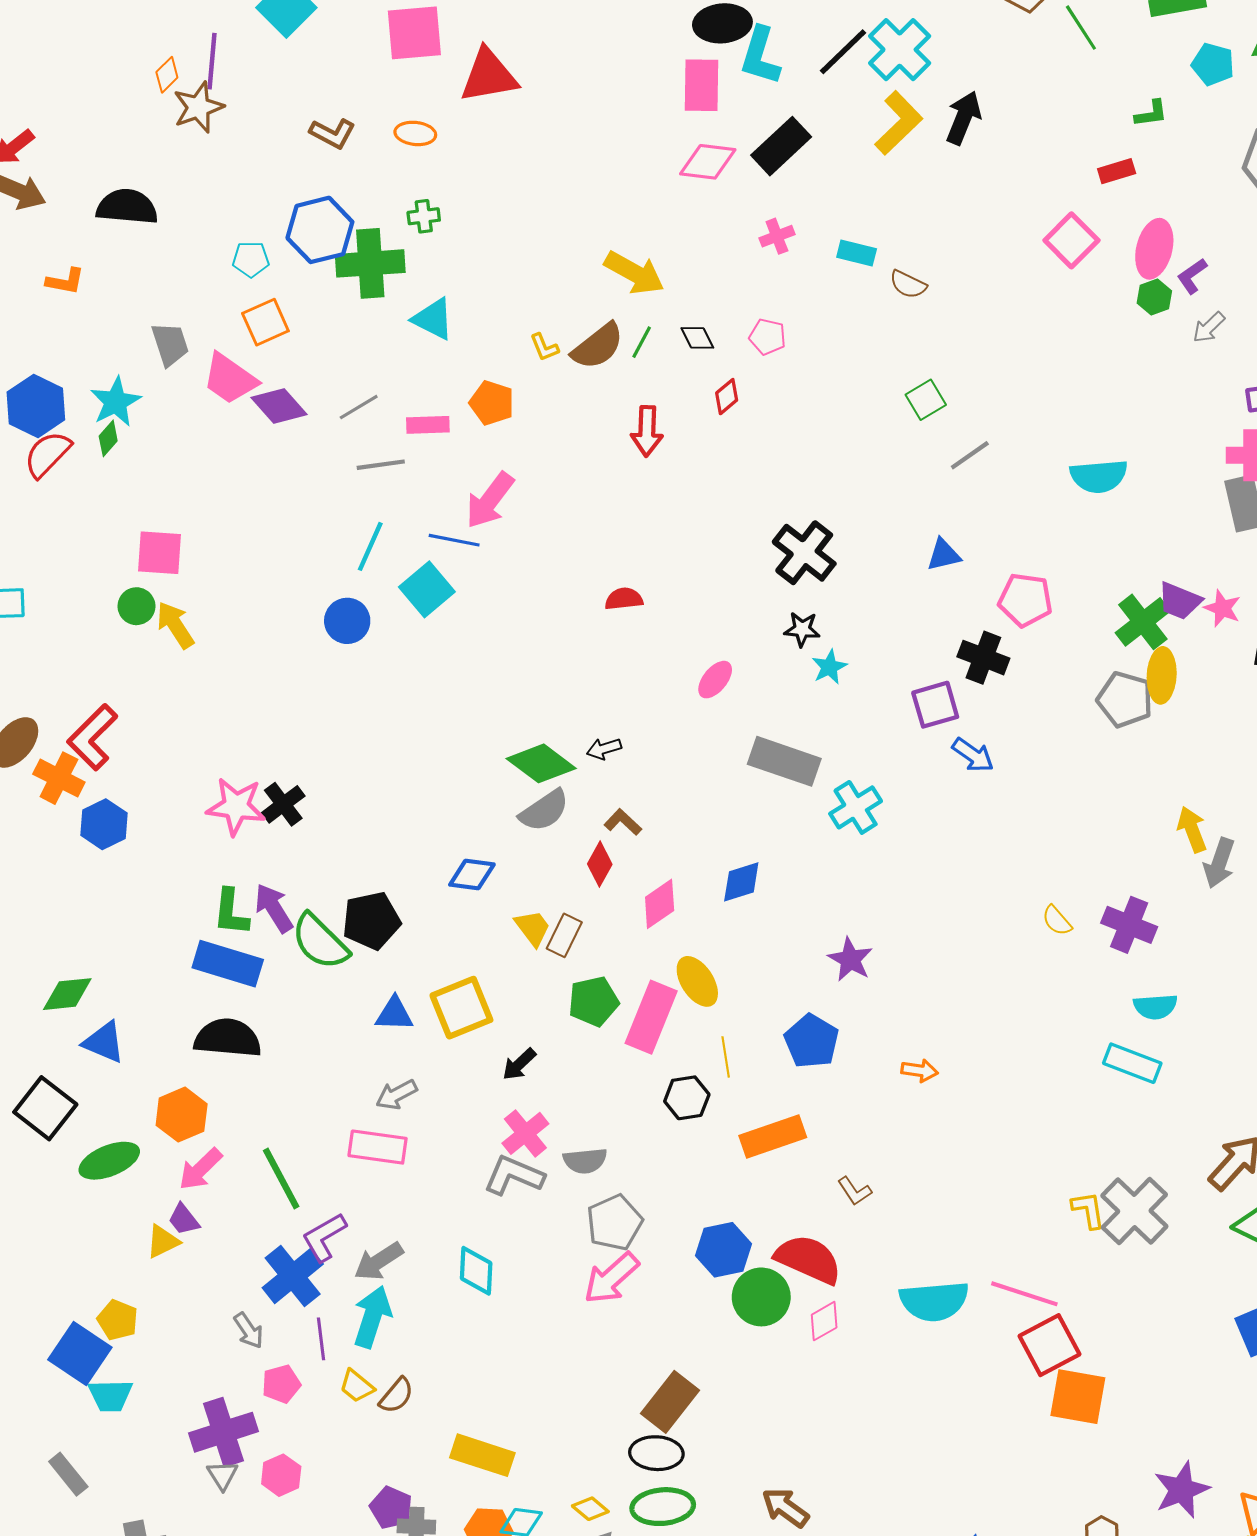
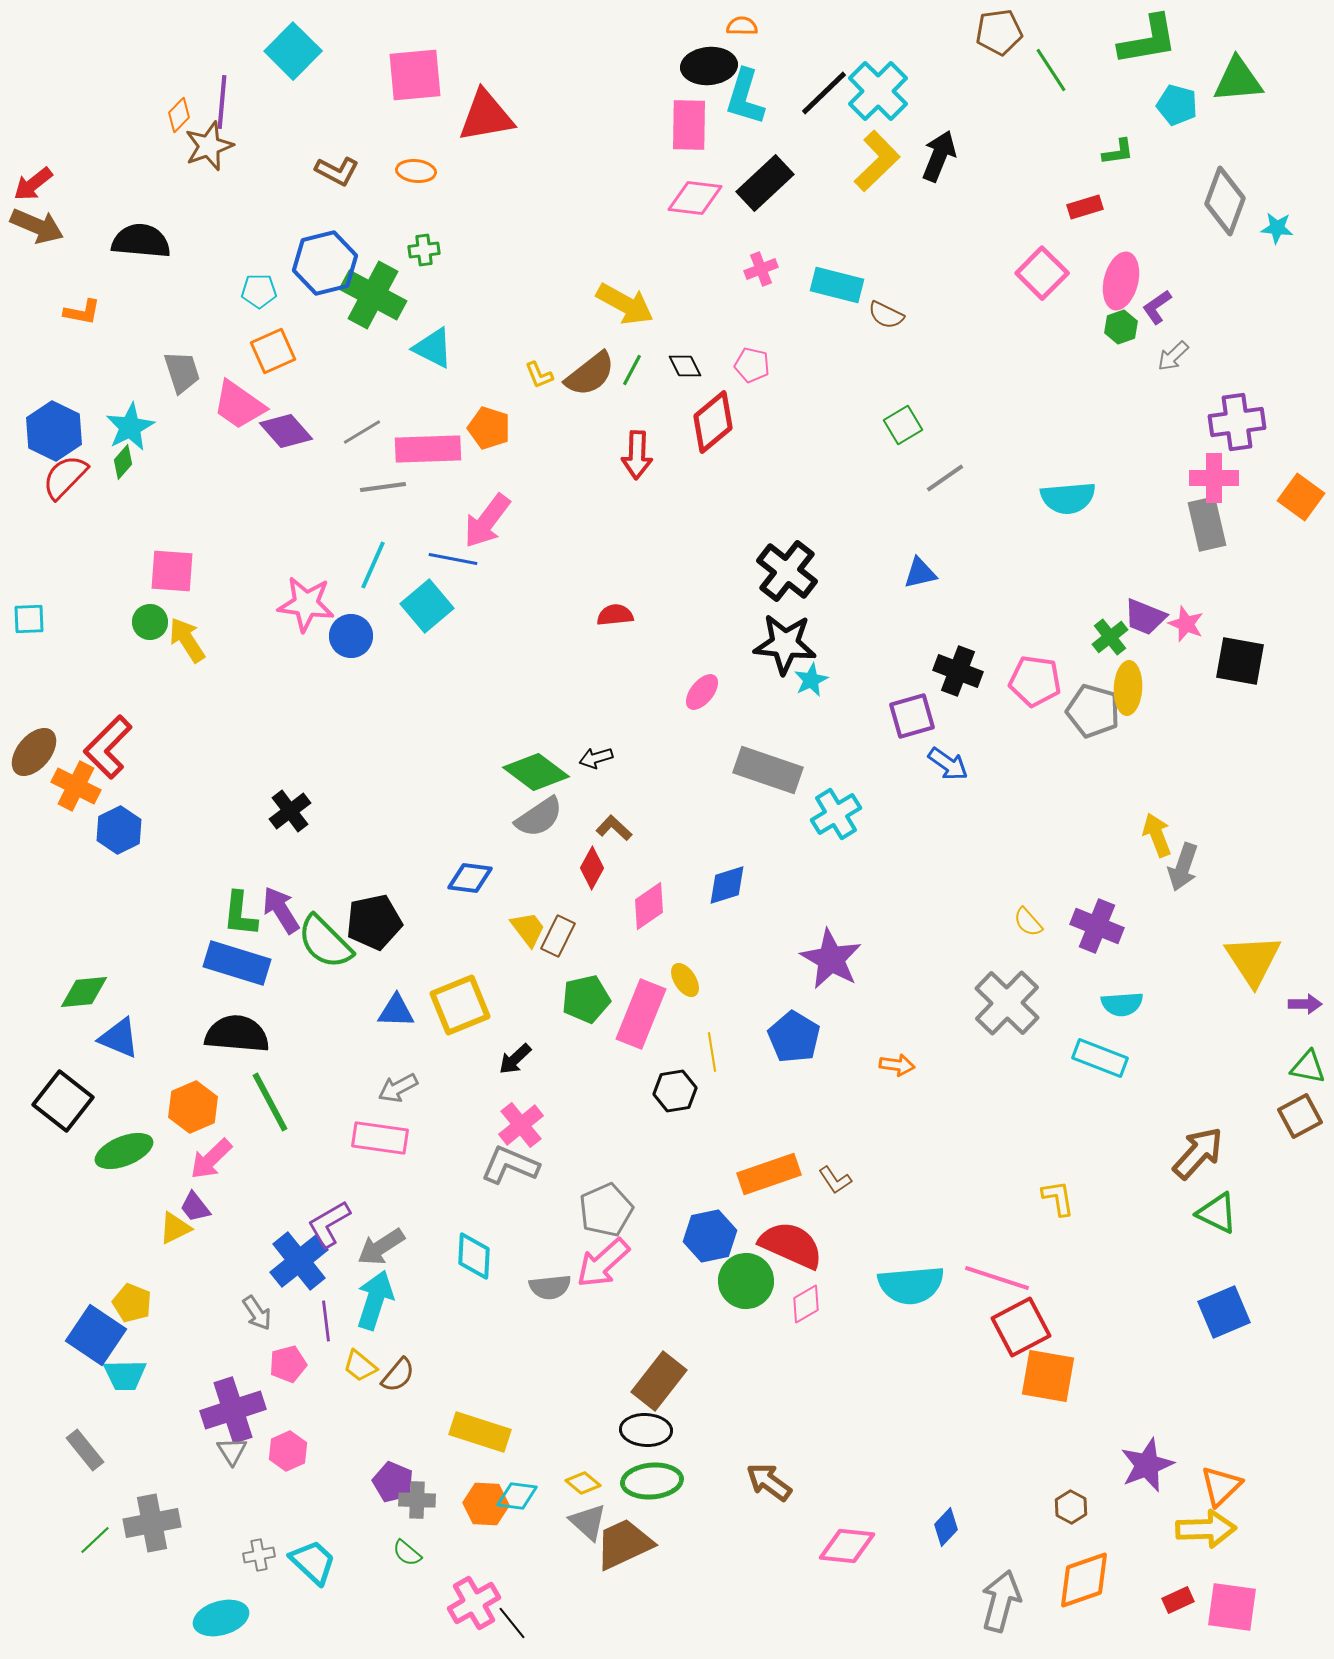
cyan rectangle: (857, 253) -> (837, 285), size x1.4
green cross: (370, 263) -> (373, 295), turned 32
red diamond: (727, 397) -> (713, 422), size x1.8
pink rectangle: (428, 425) -> (428, 449), size x1.6
pink pentagon: (1025, 600) -> (1035, 681), moved
green cross: (1143, 622) -> (1110, 637), size x0.7
black star: (802, 629) -> (785, 644), size x1.8
pink star: (236, 806) -> (306, 604), moved
purple star: (850, 959) -> (831, 959), size x1.4
yellow ellipse: (697, 981) -> (685, 980), size x0.7
orange rectangle: (773, 1137) -> (769, 1174), moved
gray semicircle: (585, 1161) -> (550, 1287), moved
green line: (281, 1179) -> (270, 1102), moved
gray cross: (1134, 1211) -> (1007, 1003), moved

